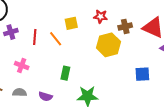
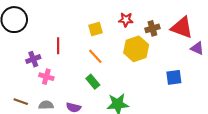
purple cross: (11, 32) -> (33, 59), moved
orange line: (56, 39) -> (95, 56), moved
green rectangle: (65, 73) -> (93, 82), turned -48

